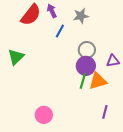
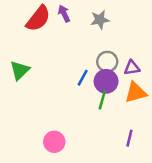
blue line: (60, 31) -> (83, 78), moved
purple triangle: (113, 61) -> (132, 68), moved
orange triangle: (98, 81) -> (136, 92), moved

